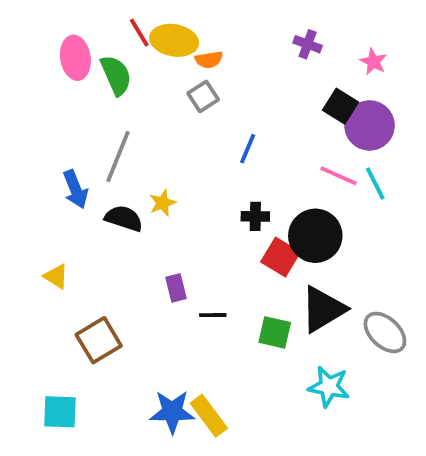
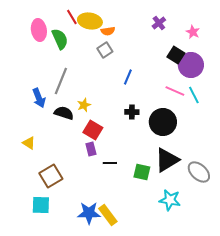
purple cross: (308, 44) -> (159, 23), turned 32
red square: (280, 257) -> (93, 130), moved
cyan square: (60, 412) -> (41, 205), moved

